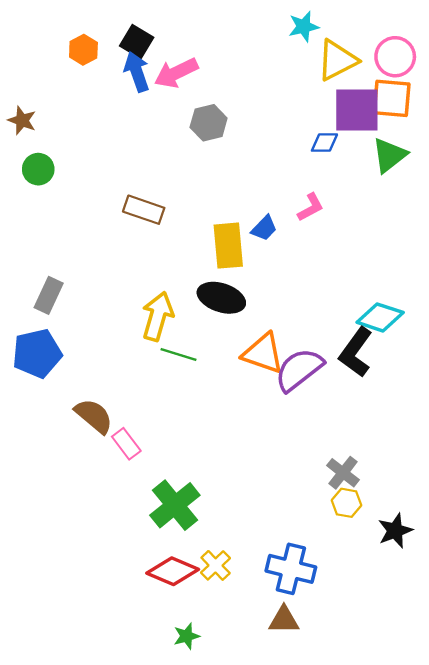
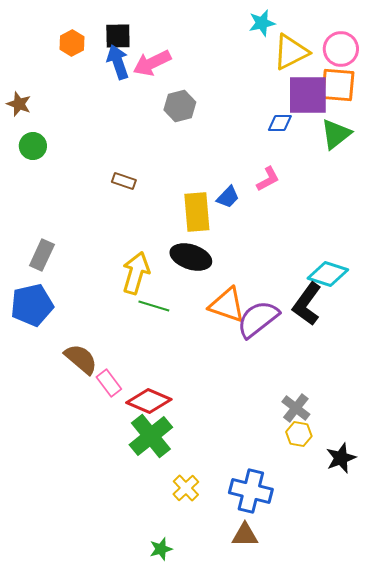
black square: (137, 42) -> (118, 36), turned -32
brown rectangle: (144, 210) -> (124, 181), size x0.7
red diamond: (173, 571) -> (149, 401), moved

